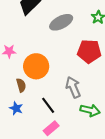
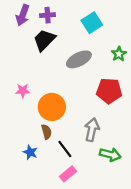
brown semicircle: (21, 85) -> (46, 132), moved
gray arrow: (73, 87) -> (92, 130), turned 35

